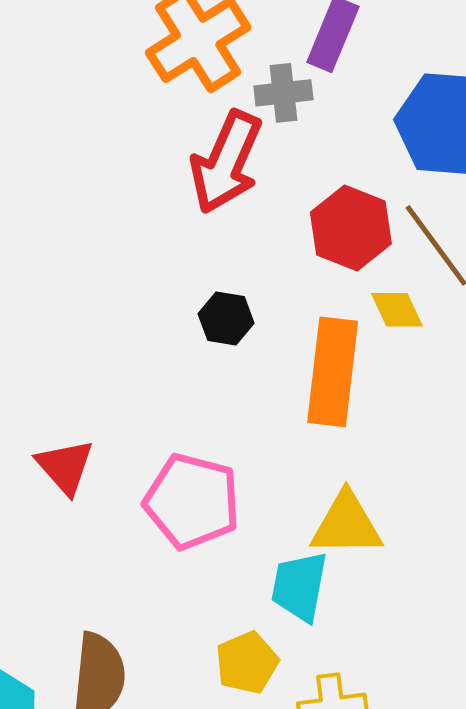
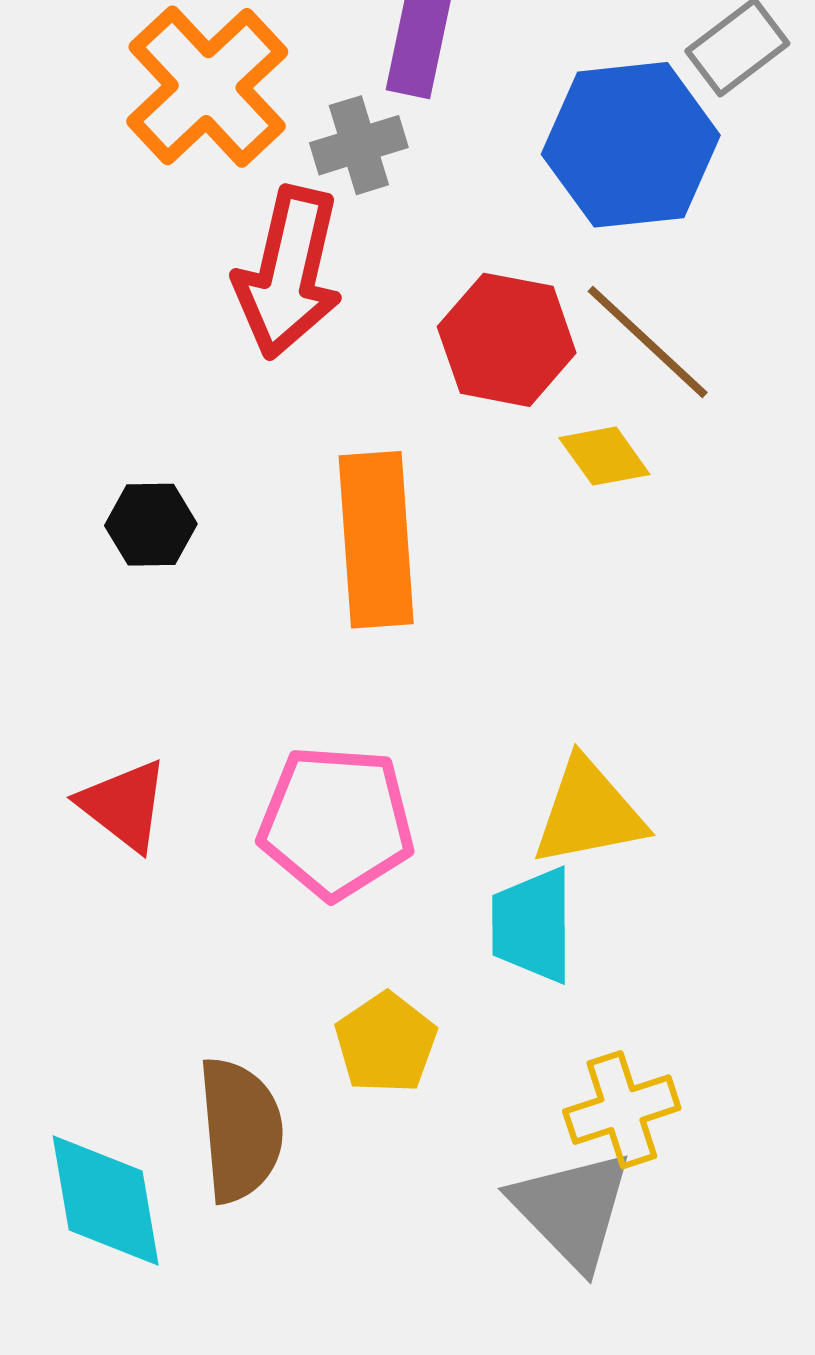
black hexagon: (226, 318) -> (151, 525), moved
orange rectangle: (333, 372) -> (376, 540), moved
yellow pentagon: (247, 663) -> (386, 1043), moved

